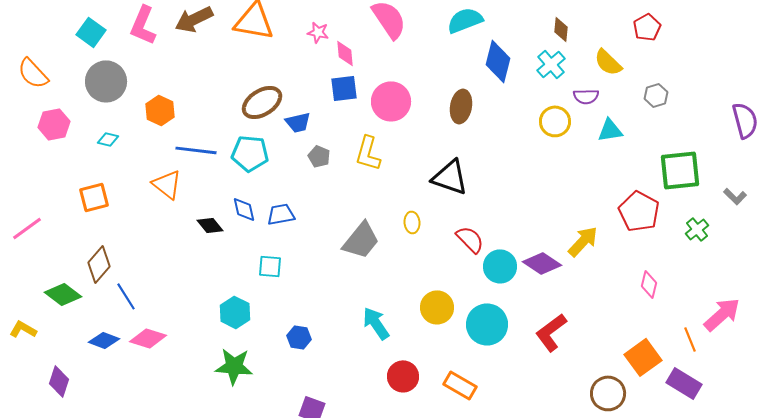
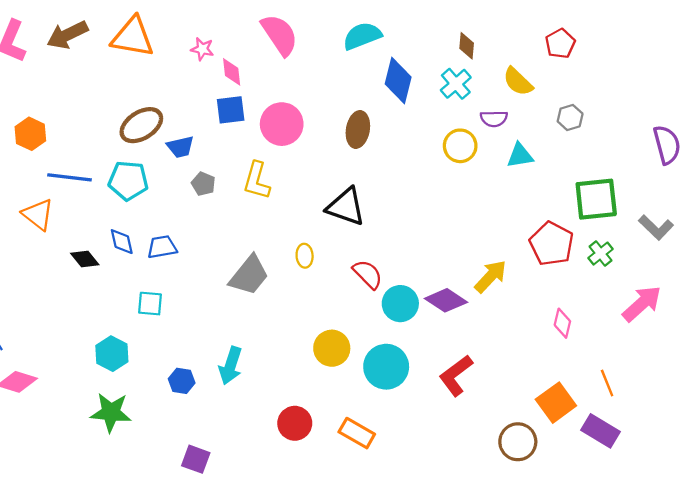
gray L-shape: (735, 196) -> (656, 227), size x1.4
green cross: (697, 229) -> (601, 254), moved
pink arrow: (722, 314) -> (642, 304), moved
cyan arrow: (376, 323) -> (231, 366), moved, turned -128

